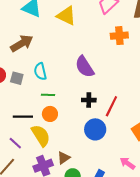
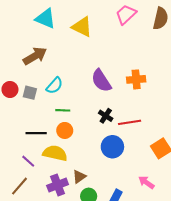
orange cross: (119, 36) -> (136, 79), moved
cyan semicircle: (40, 71) -> (55, 86), turned -126
black cross: (89, 100) -> (106, 116), turned 32
red line: (111, 106) -> (130, 122), turned 55
yellow semicircle: (41, 136) -> (55, 153), turned -45

